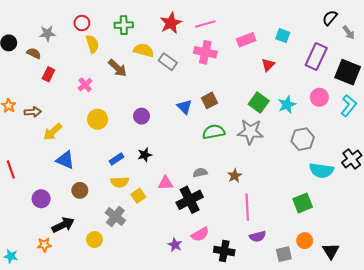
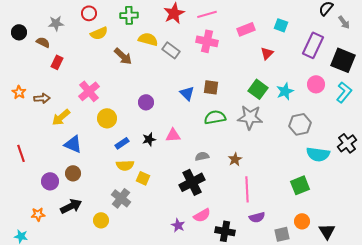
yellow semicircle: (92, 44) -> (99, 33), turned 84
pink cross: (85, 85) -> (89, 91), moved, size x1.5
brown square: (210, 100) -> (211, 87), turned 35
yellow circle: (98, 119) -> (107, 118), moved
pink triangle: (166, 183) -> (173, 135), moved
brown circle: (80, 190) -> (73, 173), moved
yellow square: (138, 196) -> (143, 178), turned -32
orange star: (44, 245) -> (38, 214), moved

